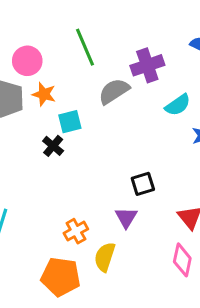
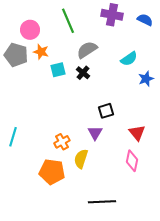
purple cross: (147, 65) -> (112, 15), moved, turned 30
black cross: (53, 146) -> (83, 73), moved

